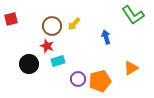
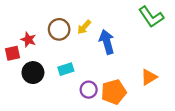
red square: (11, 19) -> (12, 53), moved
blue arrow: (106, 37) -> (107, 42), moved, size x1.5
red star: (47, 46) -> (28, 40), moved

